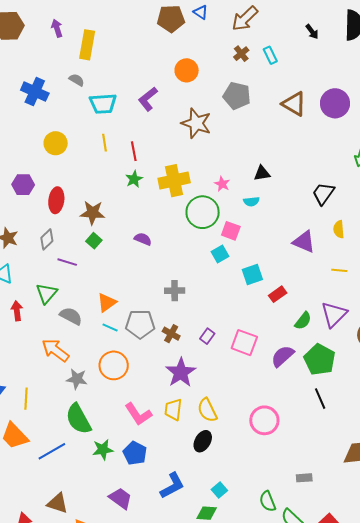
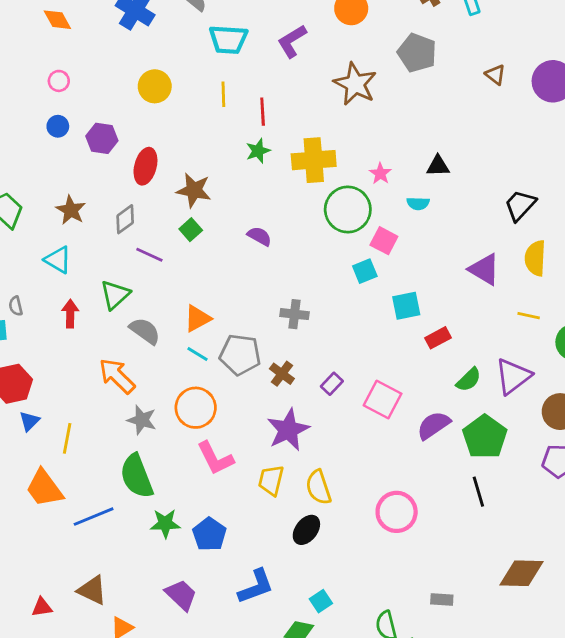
brown triangle: (294, 104) -> (495, 75), size x0.6
yellow semicircle: (339, 229) -> (535, 258), size x1.4
pink L-shape: (138, 414) -> (215, 458), moved

